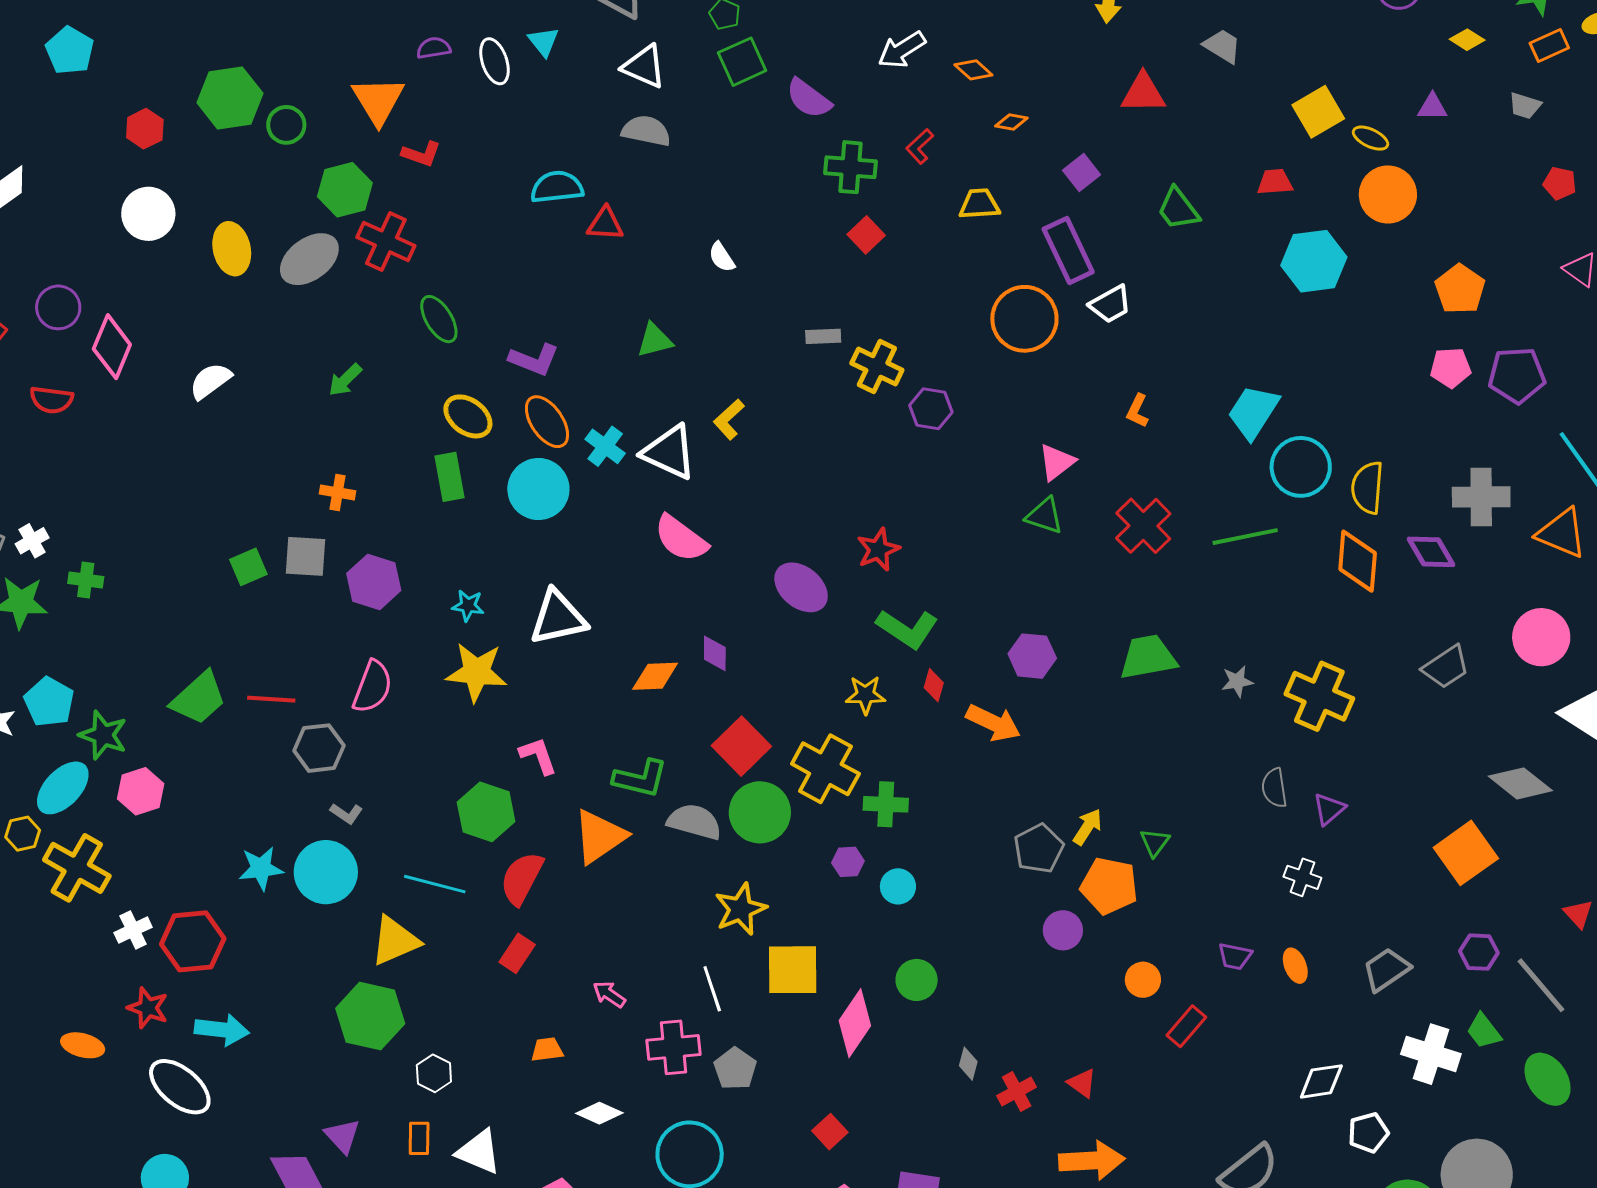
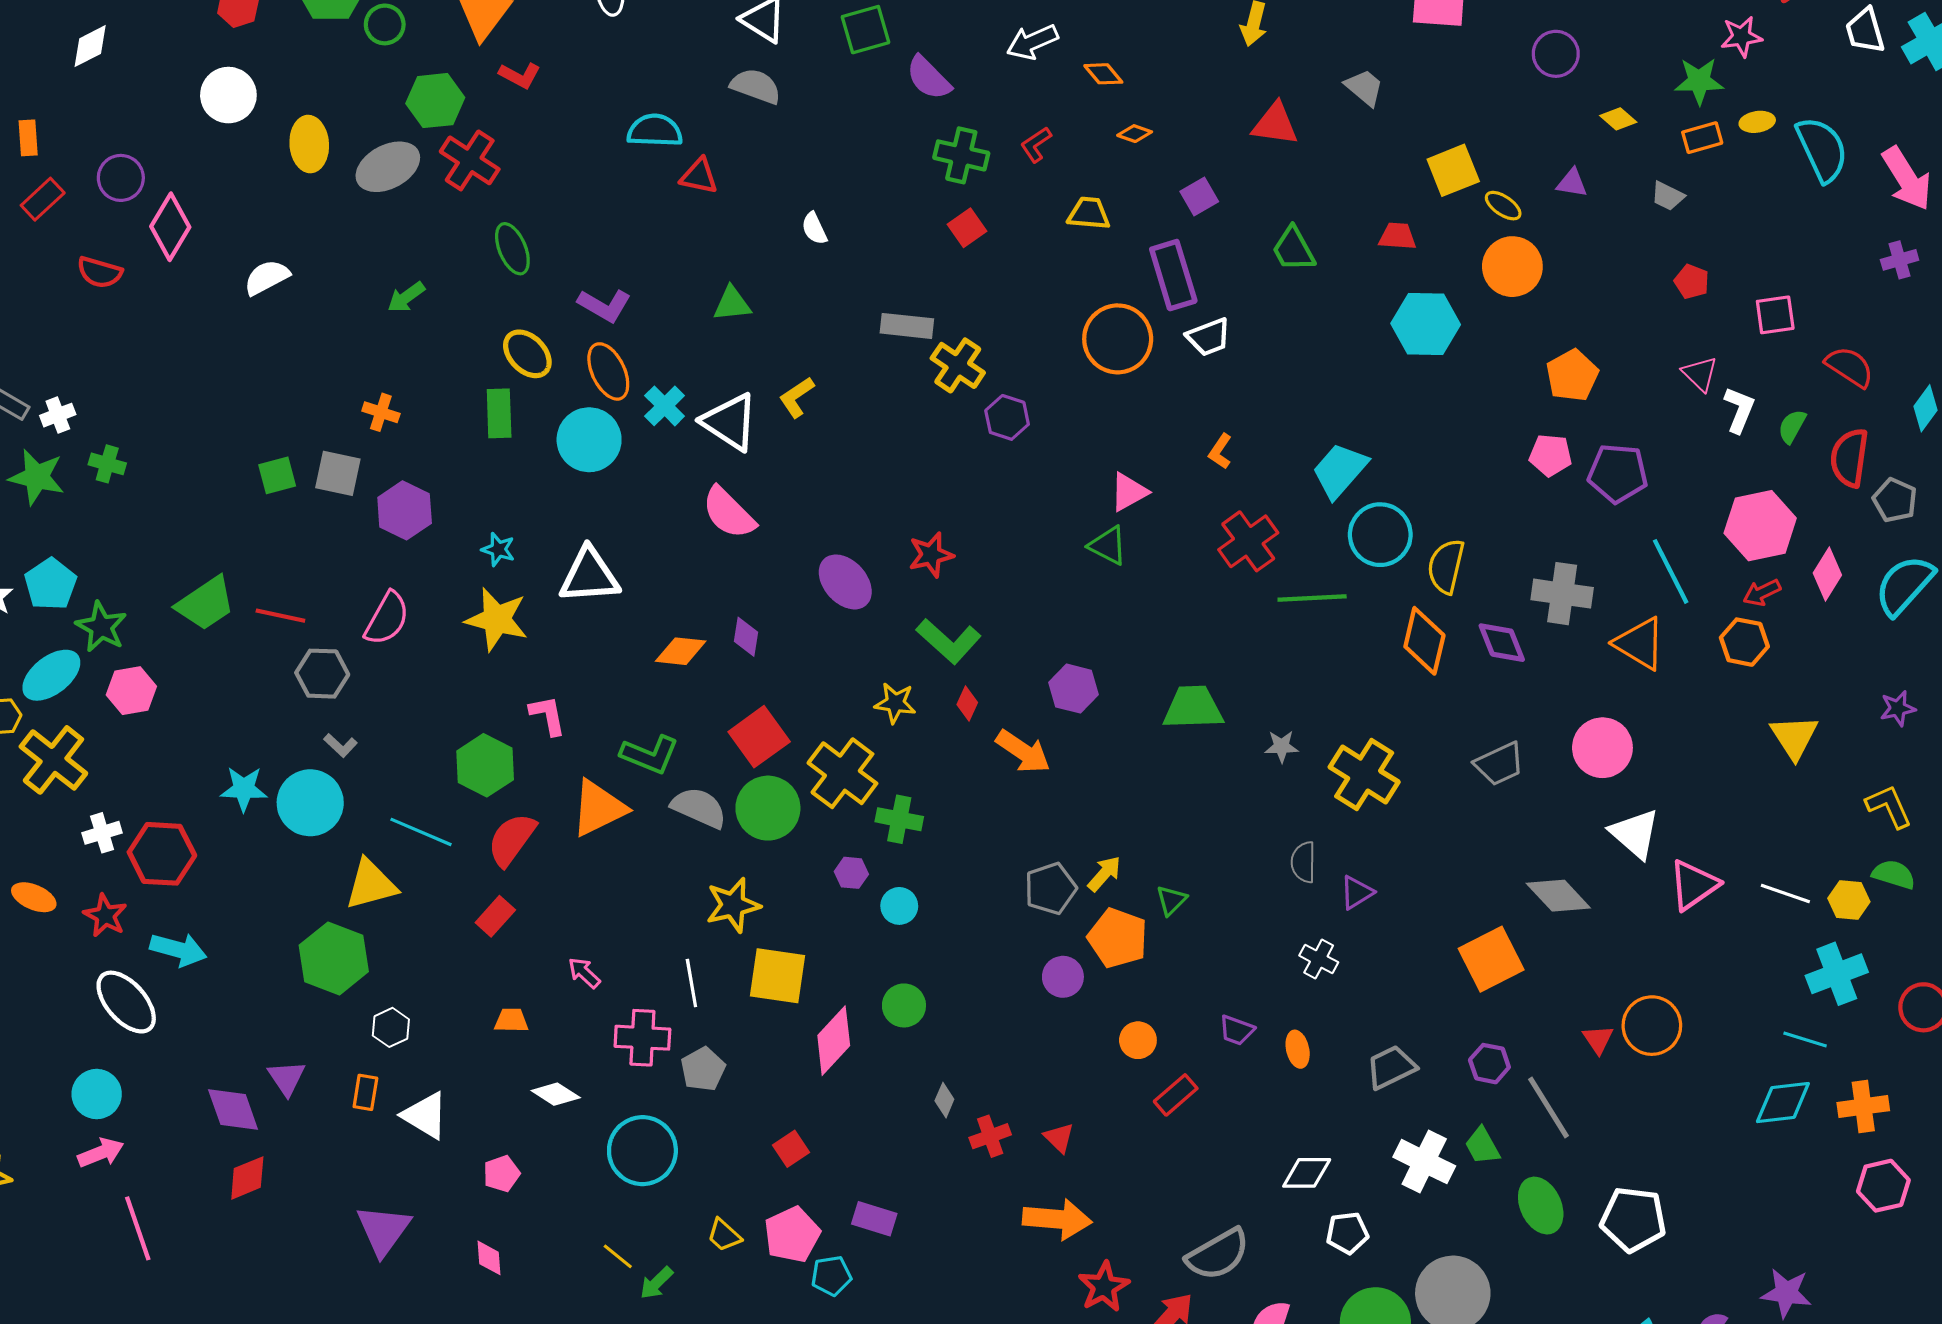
gray rectangle: (823, 336) -> (907, 326), size x1.4
red cross: (1143, 526) -> (1248, 541), moved
orange ellipse: (83, 1045) -> (34, 897), moved

